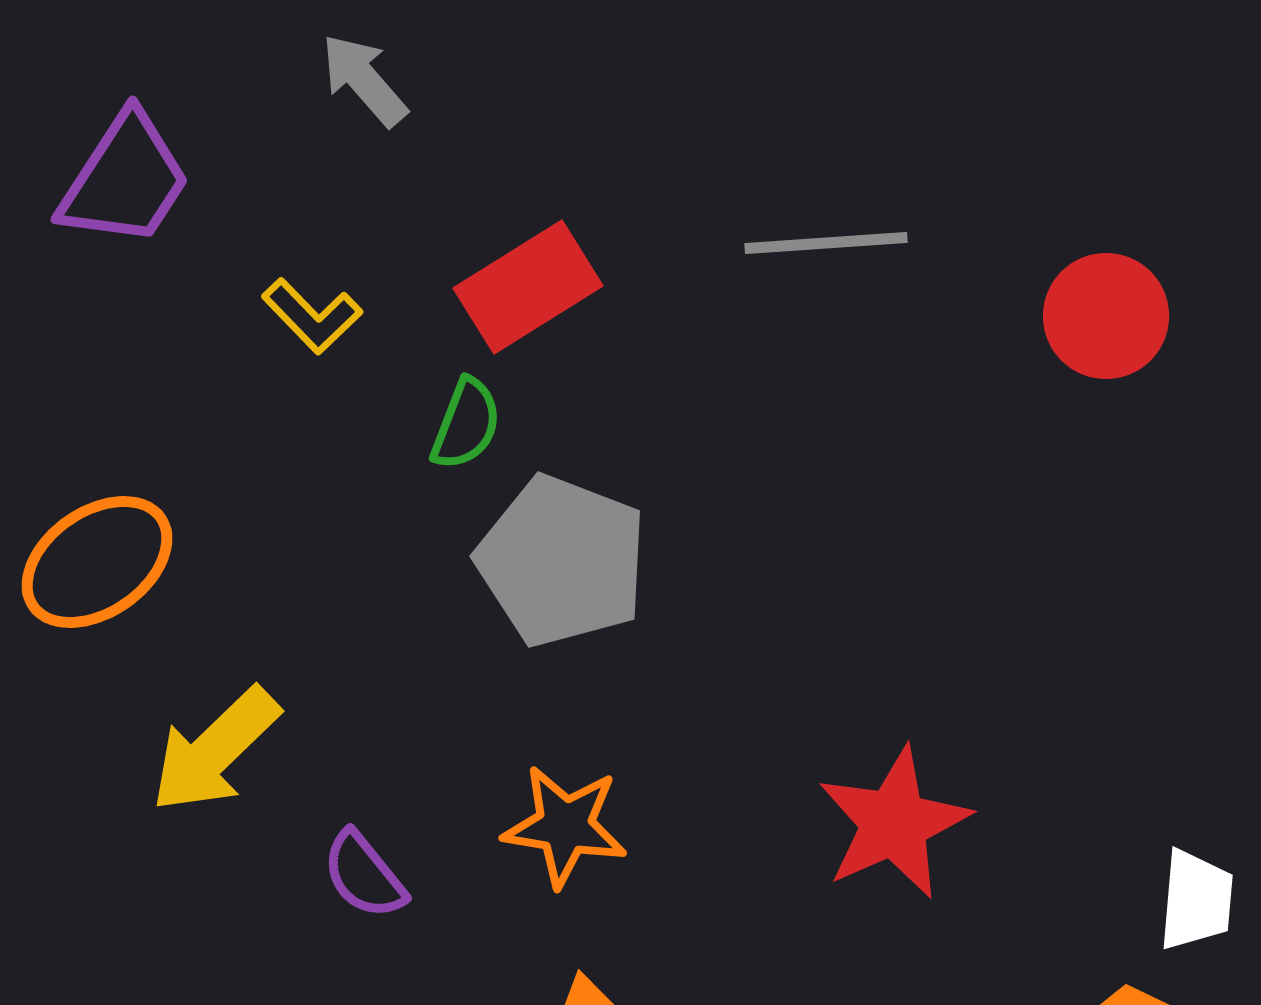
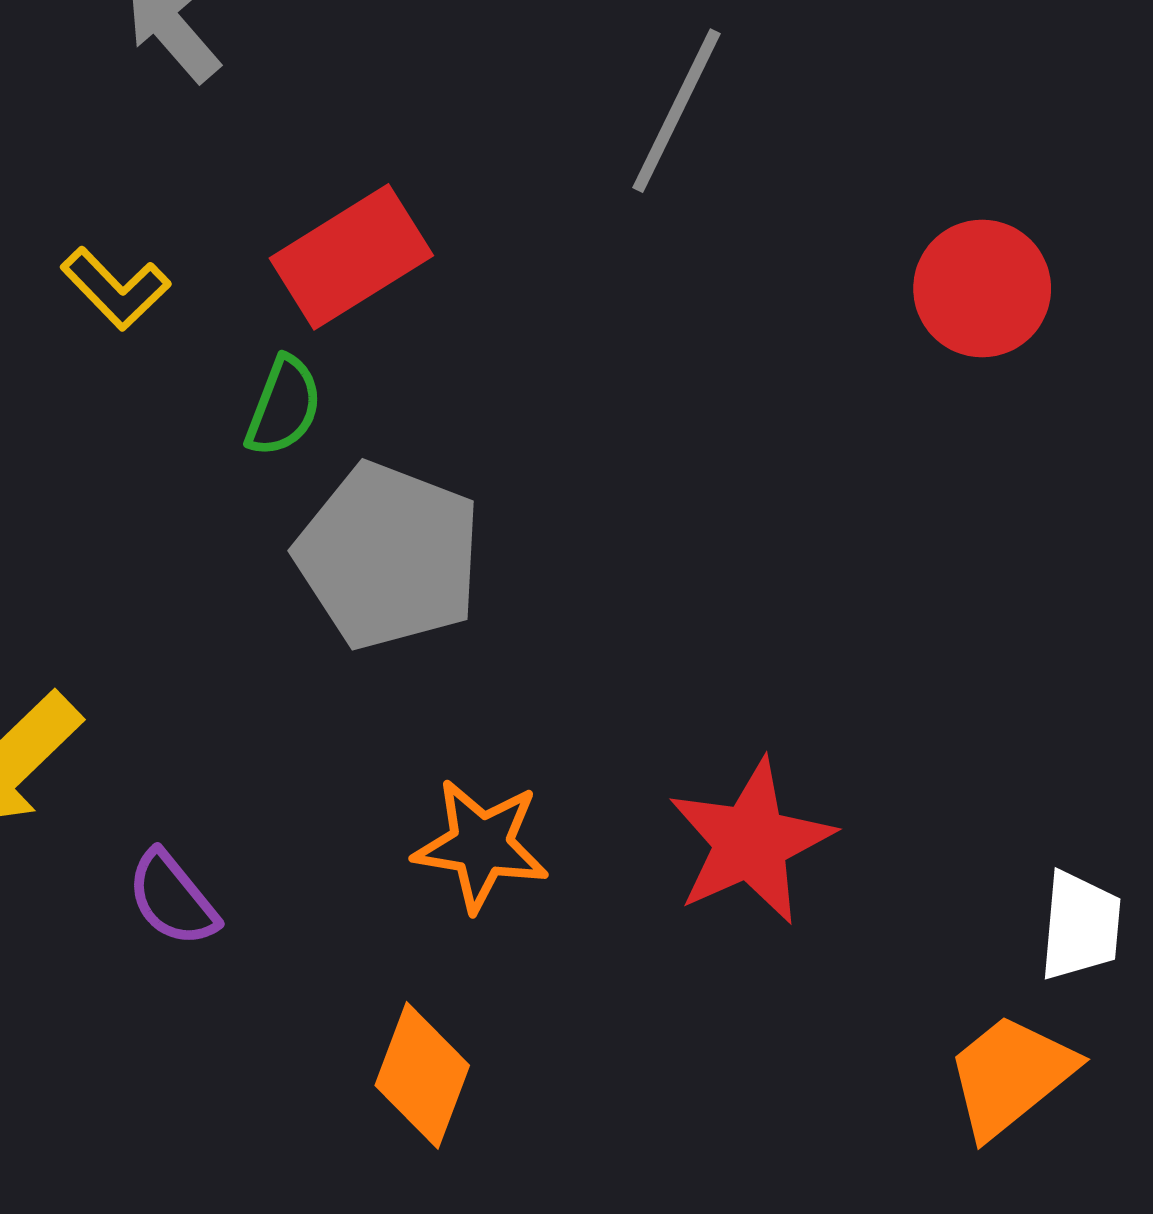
gray line: (826, 243) -> (677, 111), moved, turned -60
orange star: (565, 826) -> (481, 845), moved

